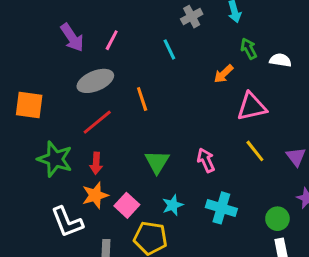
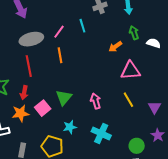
pink line: (112, 40) -> (59, 32), moved
red line: (97, 122) -> (29, 66), turned -70
pink square: (127, 205) -> (43, 108), moved

